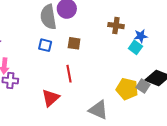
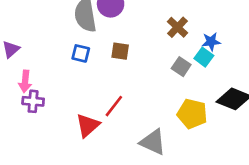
brown cross: (116, 26) -> (177, 27), turned 35
red line: (69, 74) -> (114, 106), moved, turned 48
gray square: (143, 86) -> (181, 67), moved

